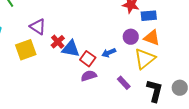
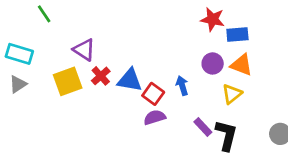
red cross: (58, 42) -> (101, 76), moved
blue arrow: (109, 53) -> (182, 86), turned 96
yellow triangle: (145, 59) -> (232, 94), size x0.7
black L-shape: (155, 91) -> (226, 135), moved

